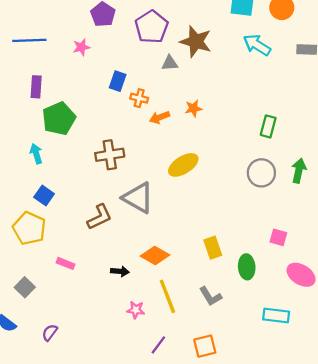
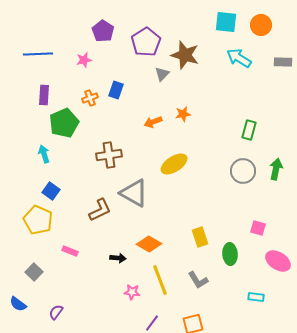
gray triangle: (170, 63) -> (162, 74), turned -42
orange cross: (139, 98) -> (90, 98), moved, turned -35
cyan rectangle: (276, 316) -> (256, 297), size x0.7

